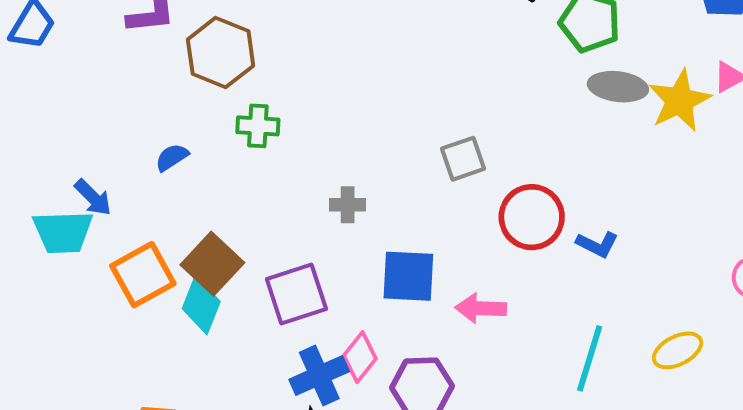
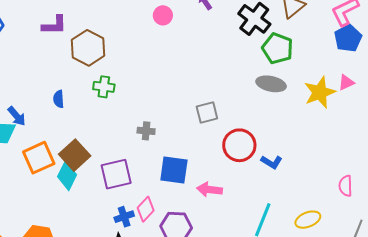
gray ellipse: (618, 87) -> (271, 84), moved
blue semicircle: (172, 157) -> (59, 99), turned -66
blue cross: (319, 375) -> (124, 217), size x0.7

